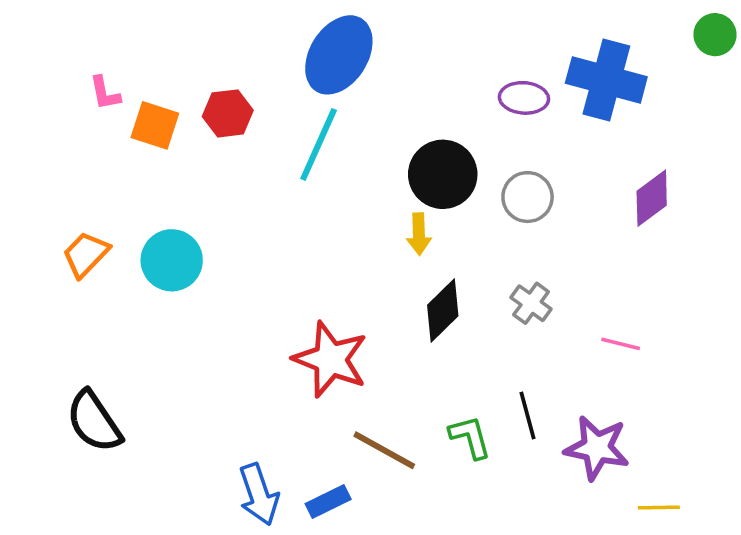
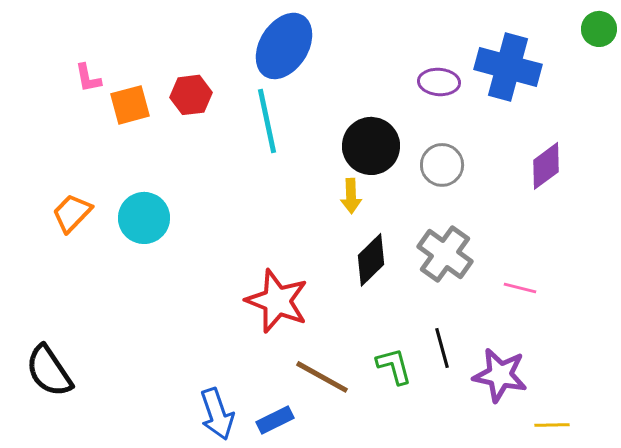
orange square: (155, 125) -> (130, 105), turned -33
cyan line: (319, 144) -> (267, 121), turned -36
gray cross: (531, 303) -> (445, 254), size x1.6
black semicircle: (94, 422) -> (49, 371), moved

